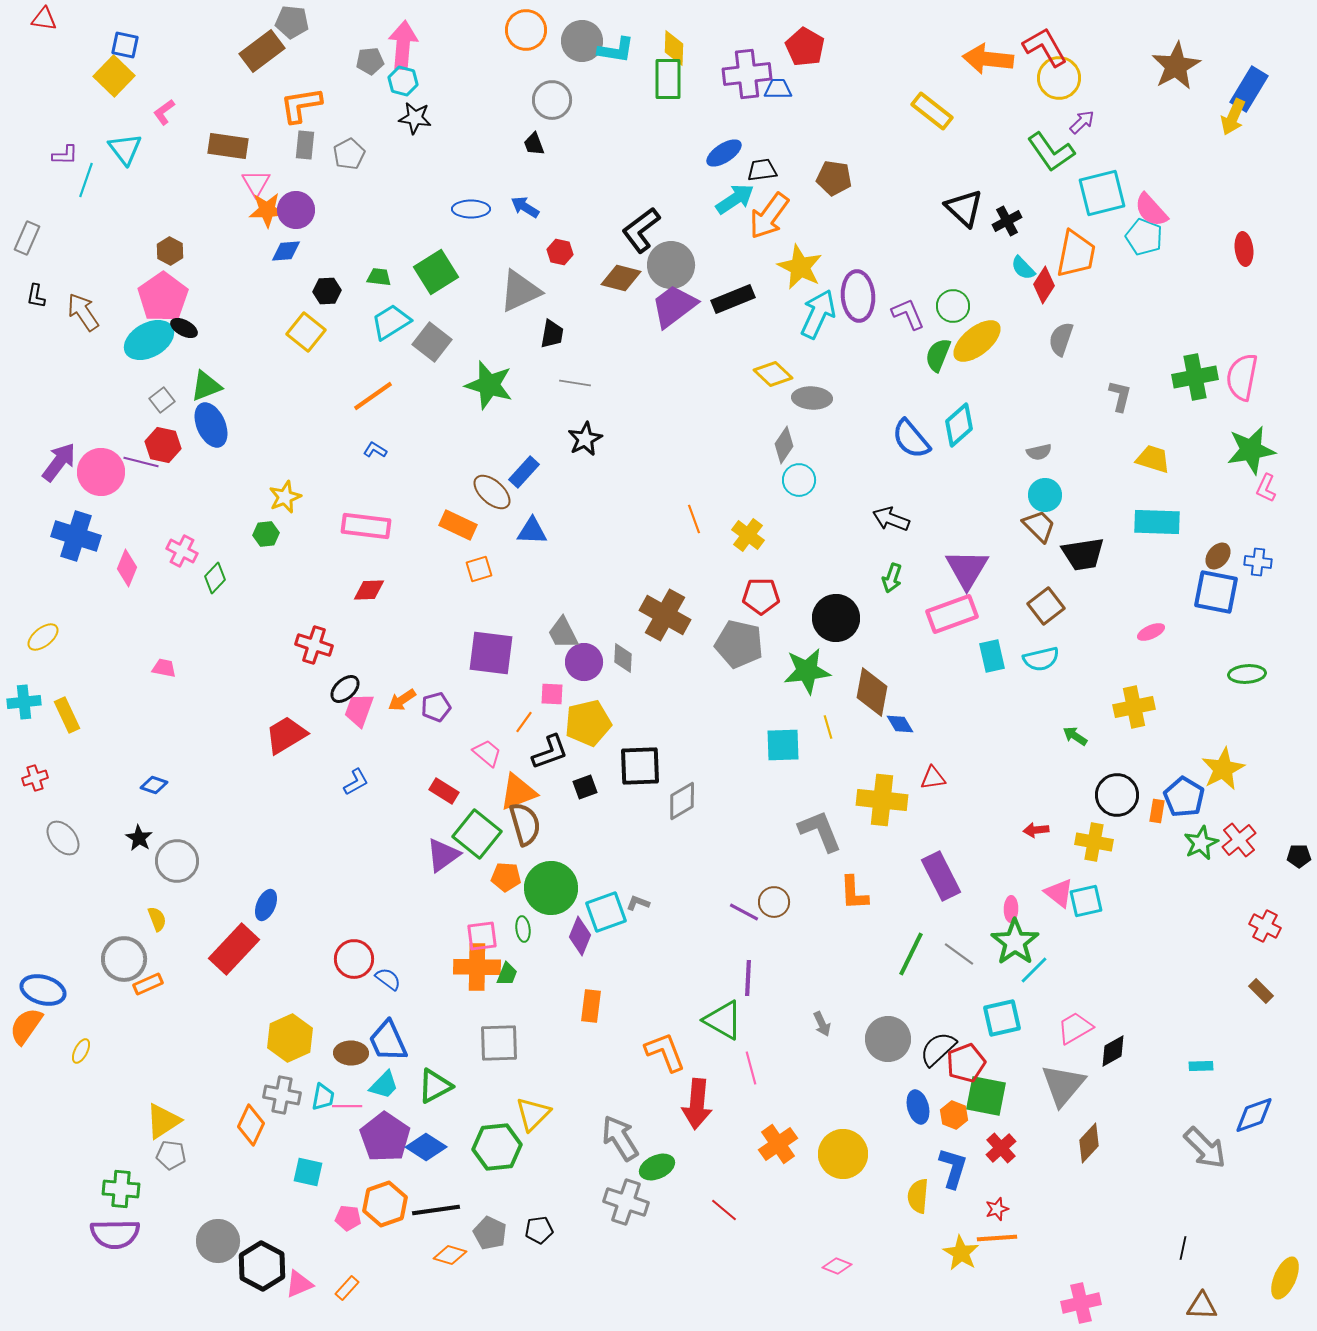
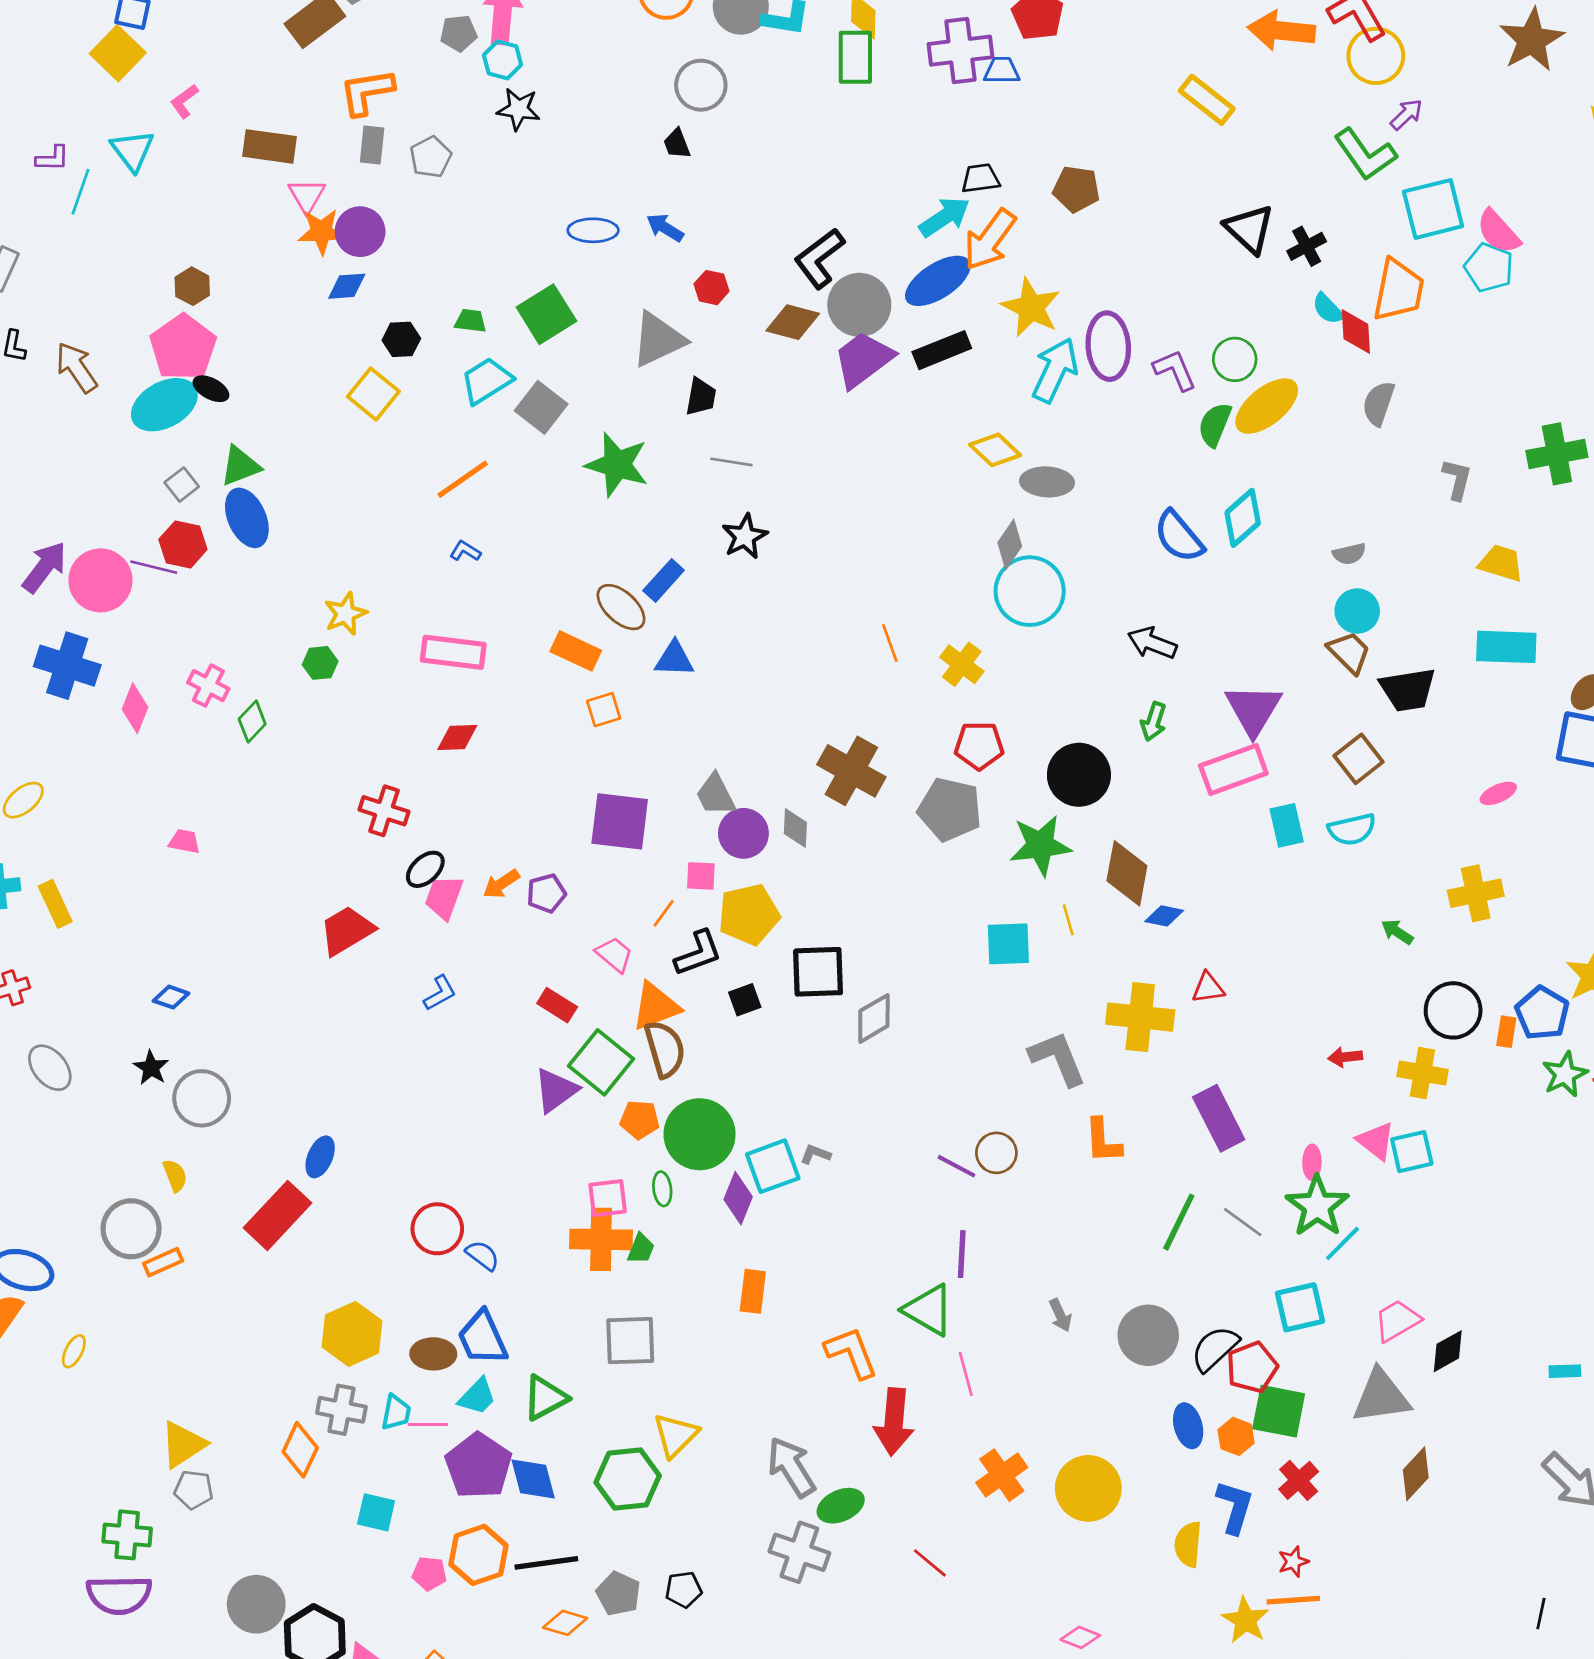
blue ellipse: (724, 153) -> (938, 281), moved, size x1.4
red diamond: (1044, 285) -> (1356, 331), turned -36
cyan circle: (799, 480) -> (1030, 591), size x1.6
blue diamond: (900, 724) -> (1164, 916), turned -48
gray triangle: (1063, 1085) -> (1381, 1397), turned 42
blue diamond: (426, 1147) -> (533, 1479), turned 42

